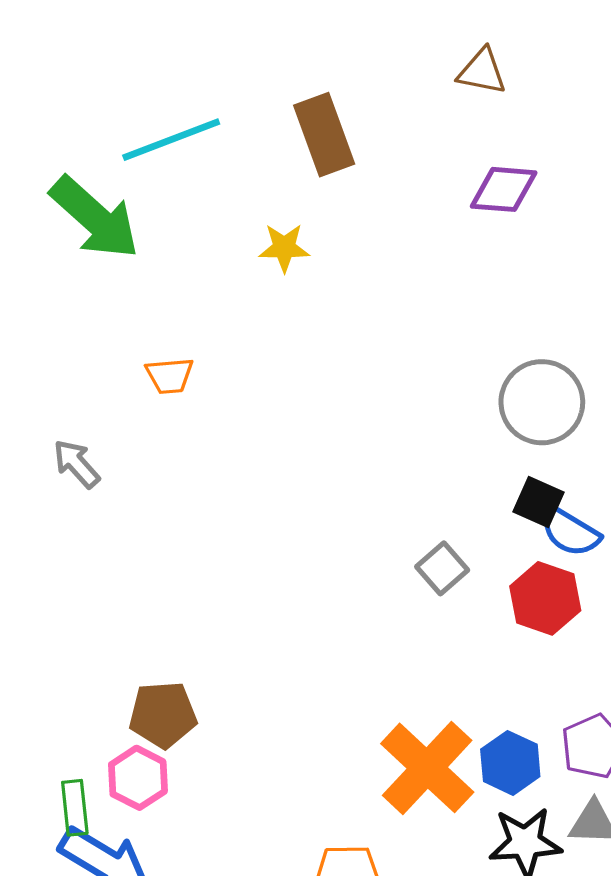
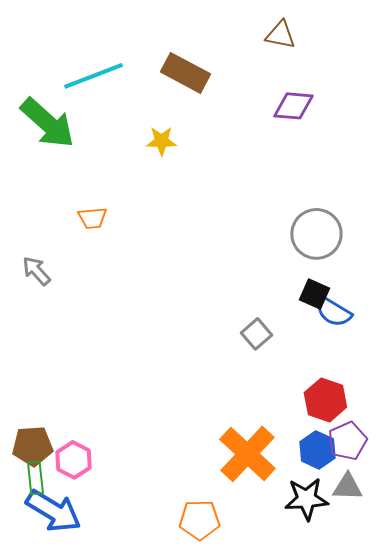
brown rectangle: (324, 135) -> (185, 73), turned -42
red hexagon: (545, 598) -> (325, 400), moved
brown pentagon: (163, 715) -> (32, 446), moved
blue hexagon: (510, 763) -> (317, 450), moved

